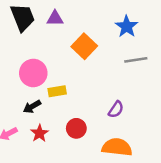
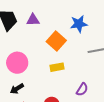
blue star: (127, 26) -> (79, 24), moved, turned 30
yellow rectangle: (57, 91) -> (57, 67), moved

